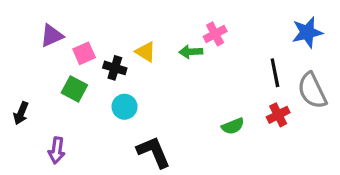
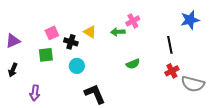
purple triangle: (52, 36) -> (13, 41), moved
green square: (74, 89) -> (46, 55), turned -35
gray semicircle: (312, 91) -> (193, 84), moved, turned -50
green semicircle: (233, 126) -> (133, 64), moved

